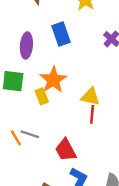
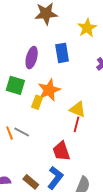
yellow rectangle: (42, 96) -> (37, 102), turned 32
red trapezoid: (66, 150) -> (61, 151), moved

